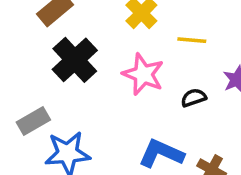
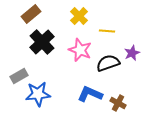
black semicircle: (194, 98) -> (108, 63), size x1.6

